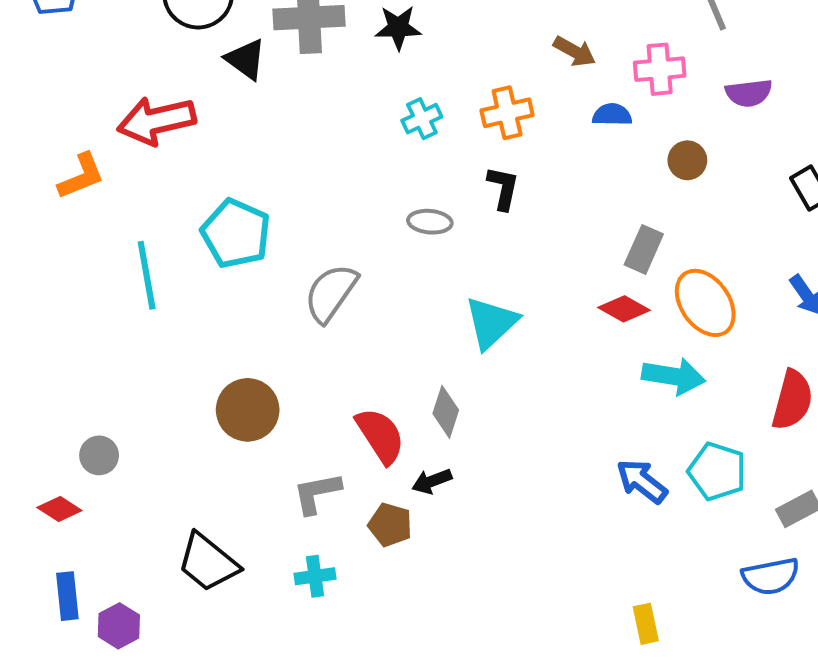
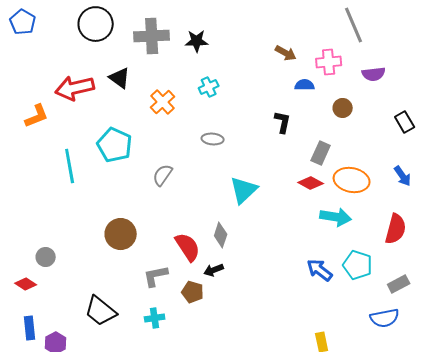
black triangle: (246, 59) -> (120, 78), moved
orange cross: (507, 113) -> (163, 102), moved, turned -30
black L-shape: (503, 188) -> (283, 122), moved
gray semicircle: (331, 293) -> (163, 175), size x0.7
orange ellipse: (705, 303) -> (352, 180), turned -44

